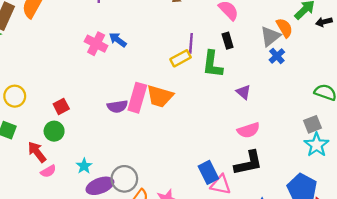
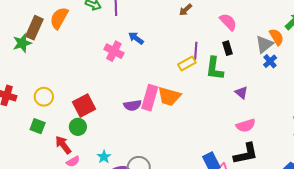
blue arrow: (118, 40) -> (136, 38), moved
red square: (61, 106) -> (84, 105), size x1.6

